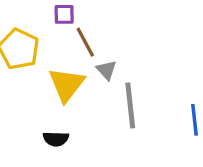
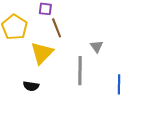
gray triangle: (106, 70) -> (97, 46), moved

